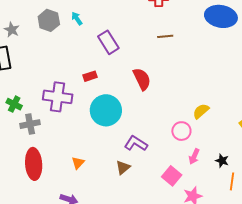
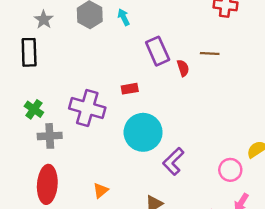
brown line: (165, 36) -> (210, 54), moved
red semicircle: (142, 79) -> (183, 68), moved, size x0.6
purple L-shape: (136, 143) -> (173, 161), moved, turned -85

